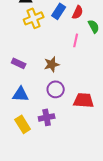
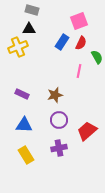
yellow cross: (34, 18) -> (18, 47), moved
red trapezoid: (84, 100) -> (87, 131), turned -45
purple cross: (47, 117) -> (59, 148), moved

